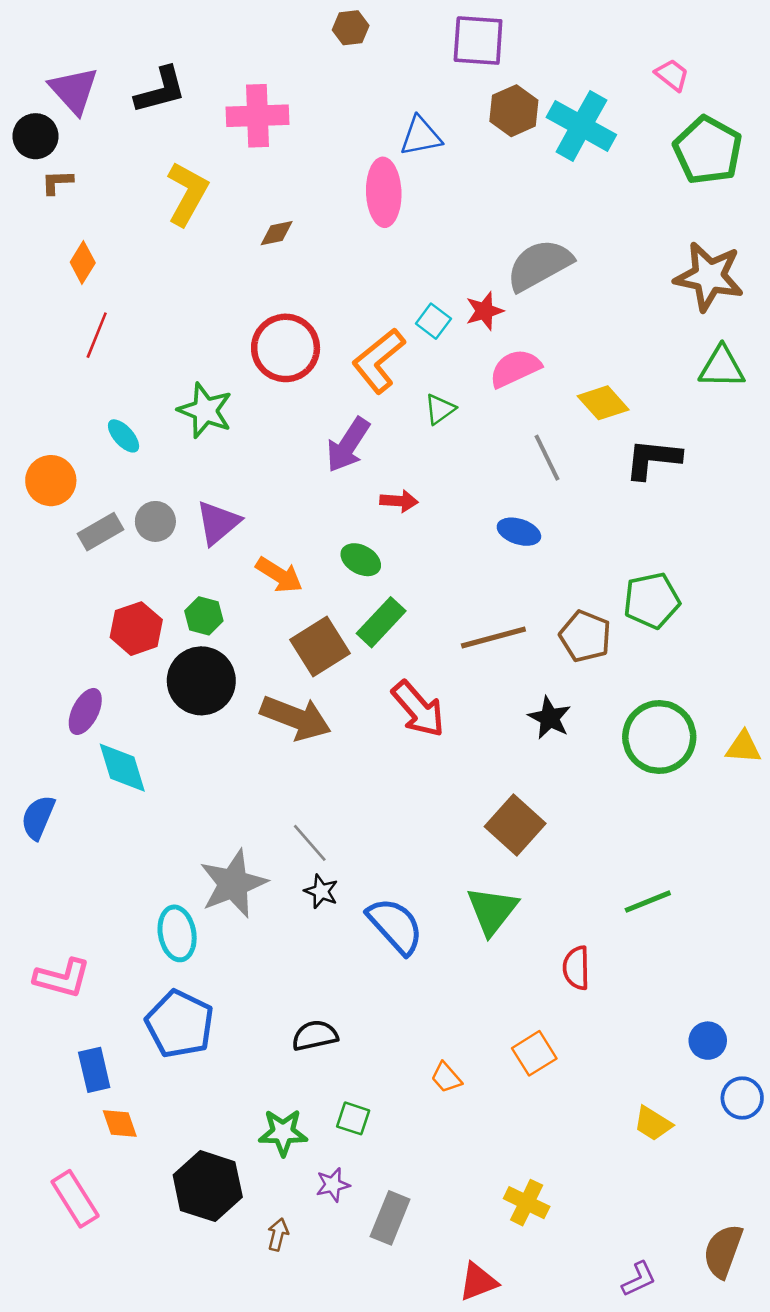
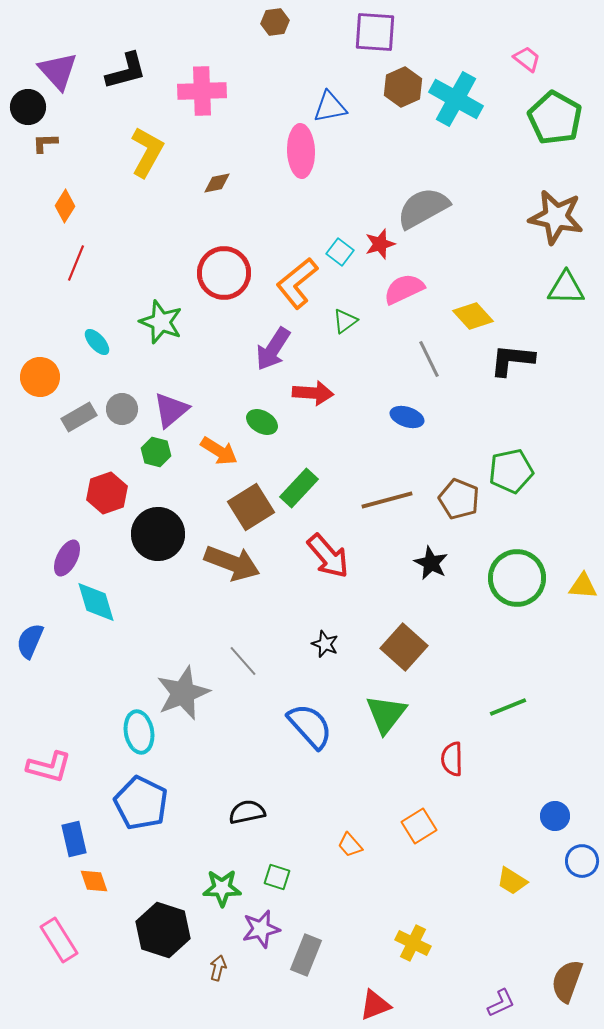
red arrow: (399, 501) -> (313, 393), size x1.4
green ellipse: (361, 560) -> (262, 422), moved
green hexagon: (204, 616) -> (156, 452), moved
black star: (321, 891) -> (325, 644), moved
purple star: (333, 1185) -> (261, 929), size x1.4

